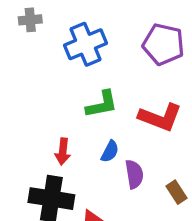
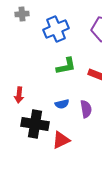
red arrow: (63, 151) -> (19, 95), moved
blue semicircle: (110, 151) -> (62, 104), moved, turned 48

